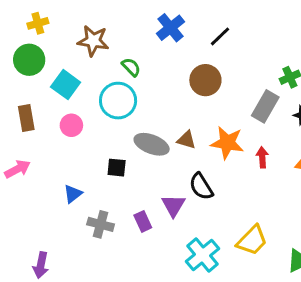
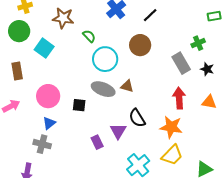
cyan circle: (118, 101) -> (105, 59), moved
gray rectangle: (265, 106) -> (181, 63), turned -60
pink circle: (71, 125) -> (48, 96), moved, size x1.5
orange star: (227, 143) -> (171, 127), moved
red arrow: (262, 157) -> (179, 98), size x1.5
gray cross: (101, 224) -> (42, 144), moved

